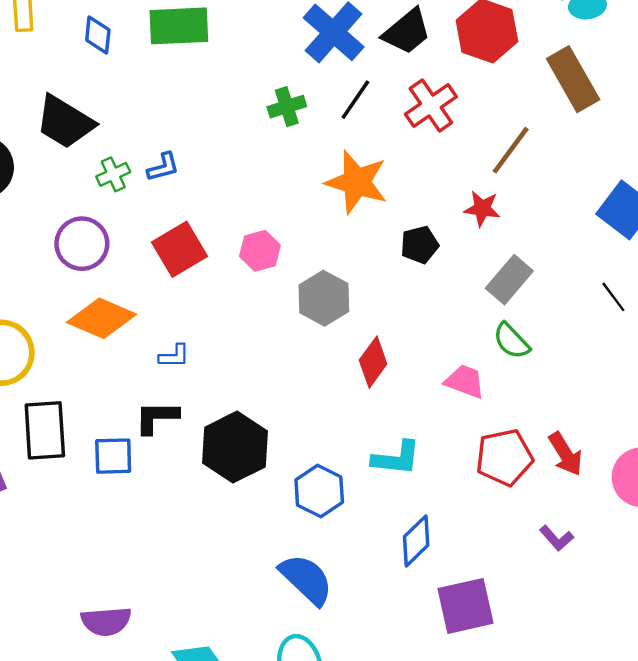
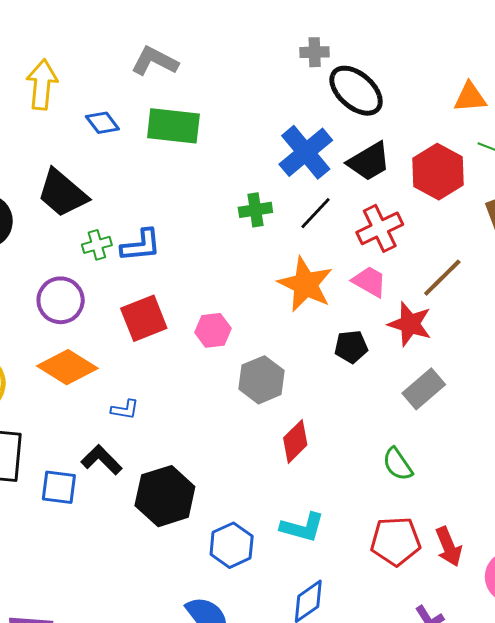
blue diamond: (98, 35) -> (102, 123), turned -52
blue L-shape: (163, 167) -> (141, 245), size x1.4
red star: (482, 209) -> (410, 324), size x1.4
green semicircle: (511, 341) -> (398, 464), moved
pink trapezoid: (465, 381) -> (369, 282), moved
black L-shape: (157, 417) -> (102, 460), turned 36

